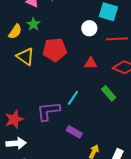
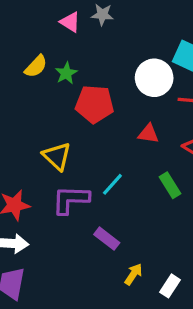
green star: (33, 24) -> (66, 73), moved
white circle: (89, 28) -> (154, 78), size x1.5
yellow triangle: (25, 56) -> (57, 156), moved

